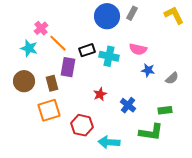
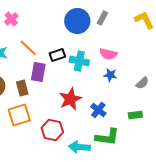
pink cross: (41, 28) -> (11, 19), moved
blue star: (148, 70) -> (110, 75), moved
red star: (100, 94) -> (70, 99), size x1.6
green L-shape: (151, 132) -> (107, 137), moved

